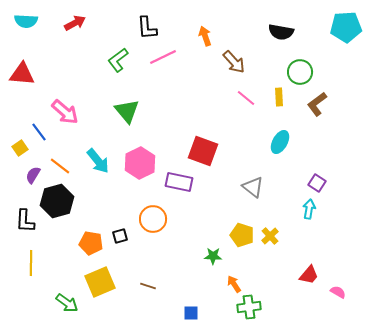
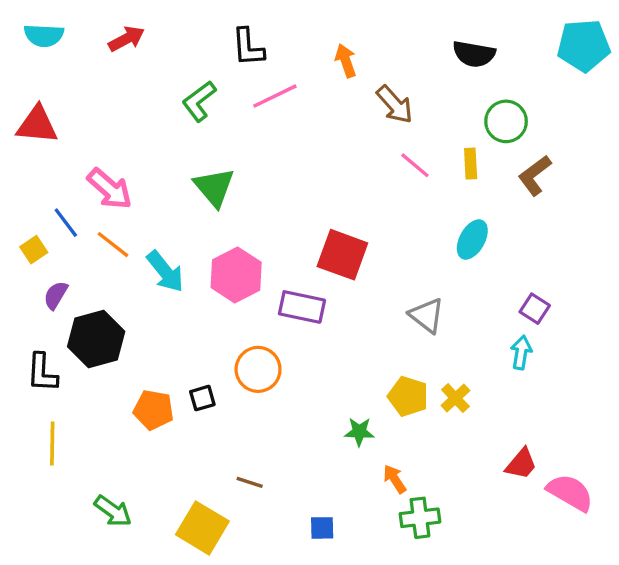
orange line: (60, 166) -> (113, 245), moved
yellow square: (100, 282) -> (202, 528), moved, turned -36
pink semicircle: (338, 292) -> (570, 493), size x1.8

